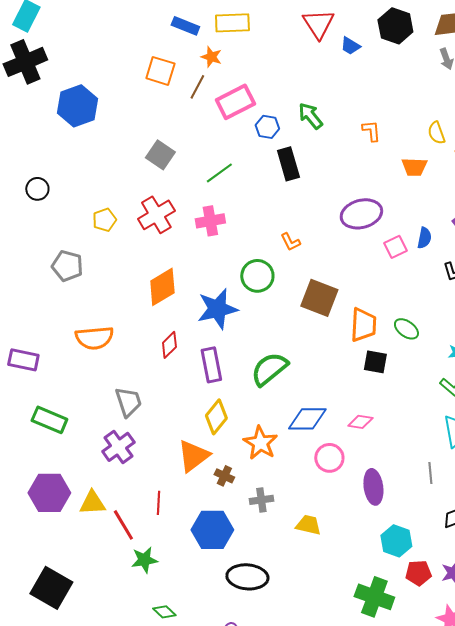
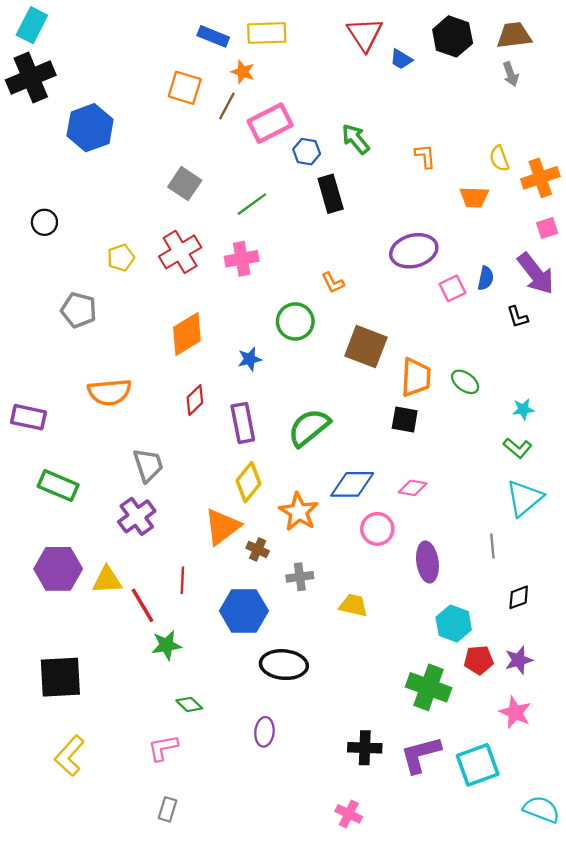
blue star: (217, 309) -> (250, 359), size x0.5
black square: (375, 362) -> (405, 419), moved
black square: (51, 588) -> (60, 677), turned -33

